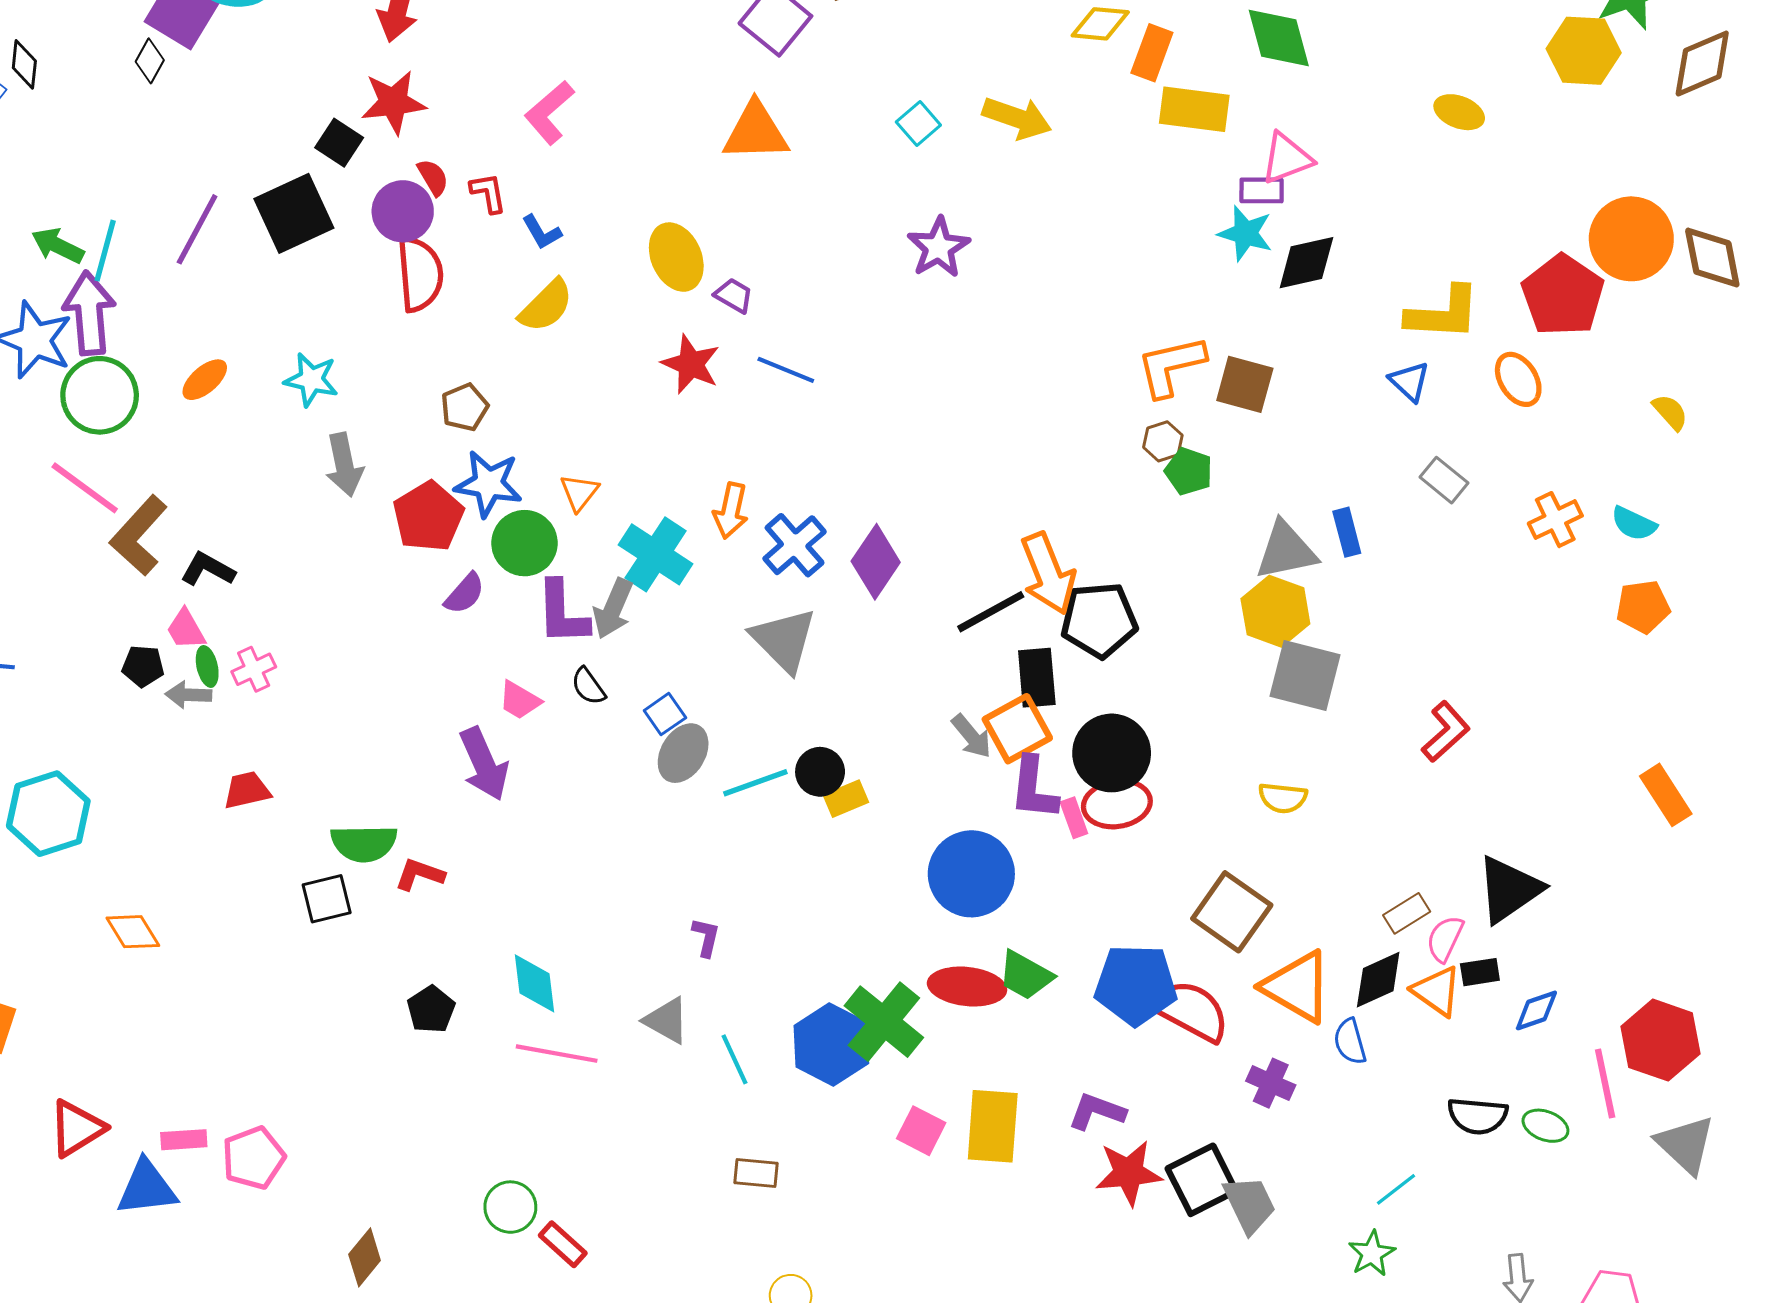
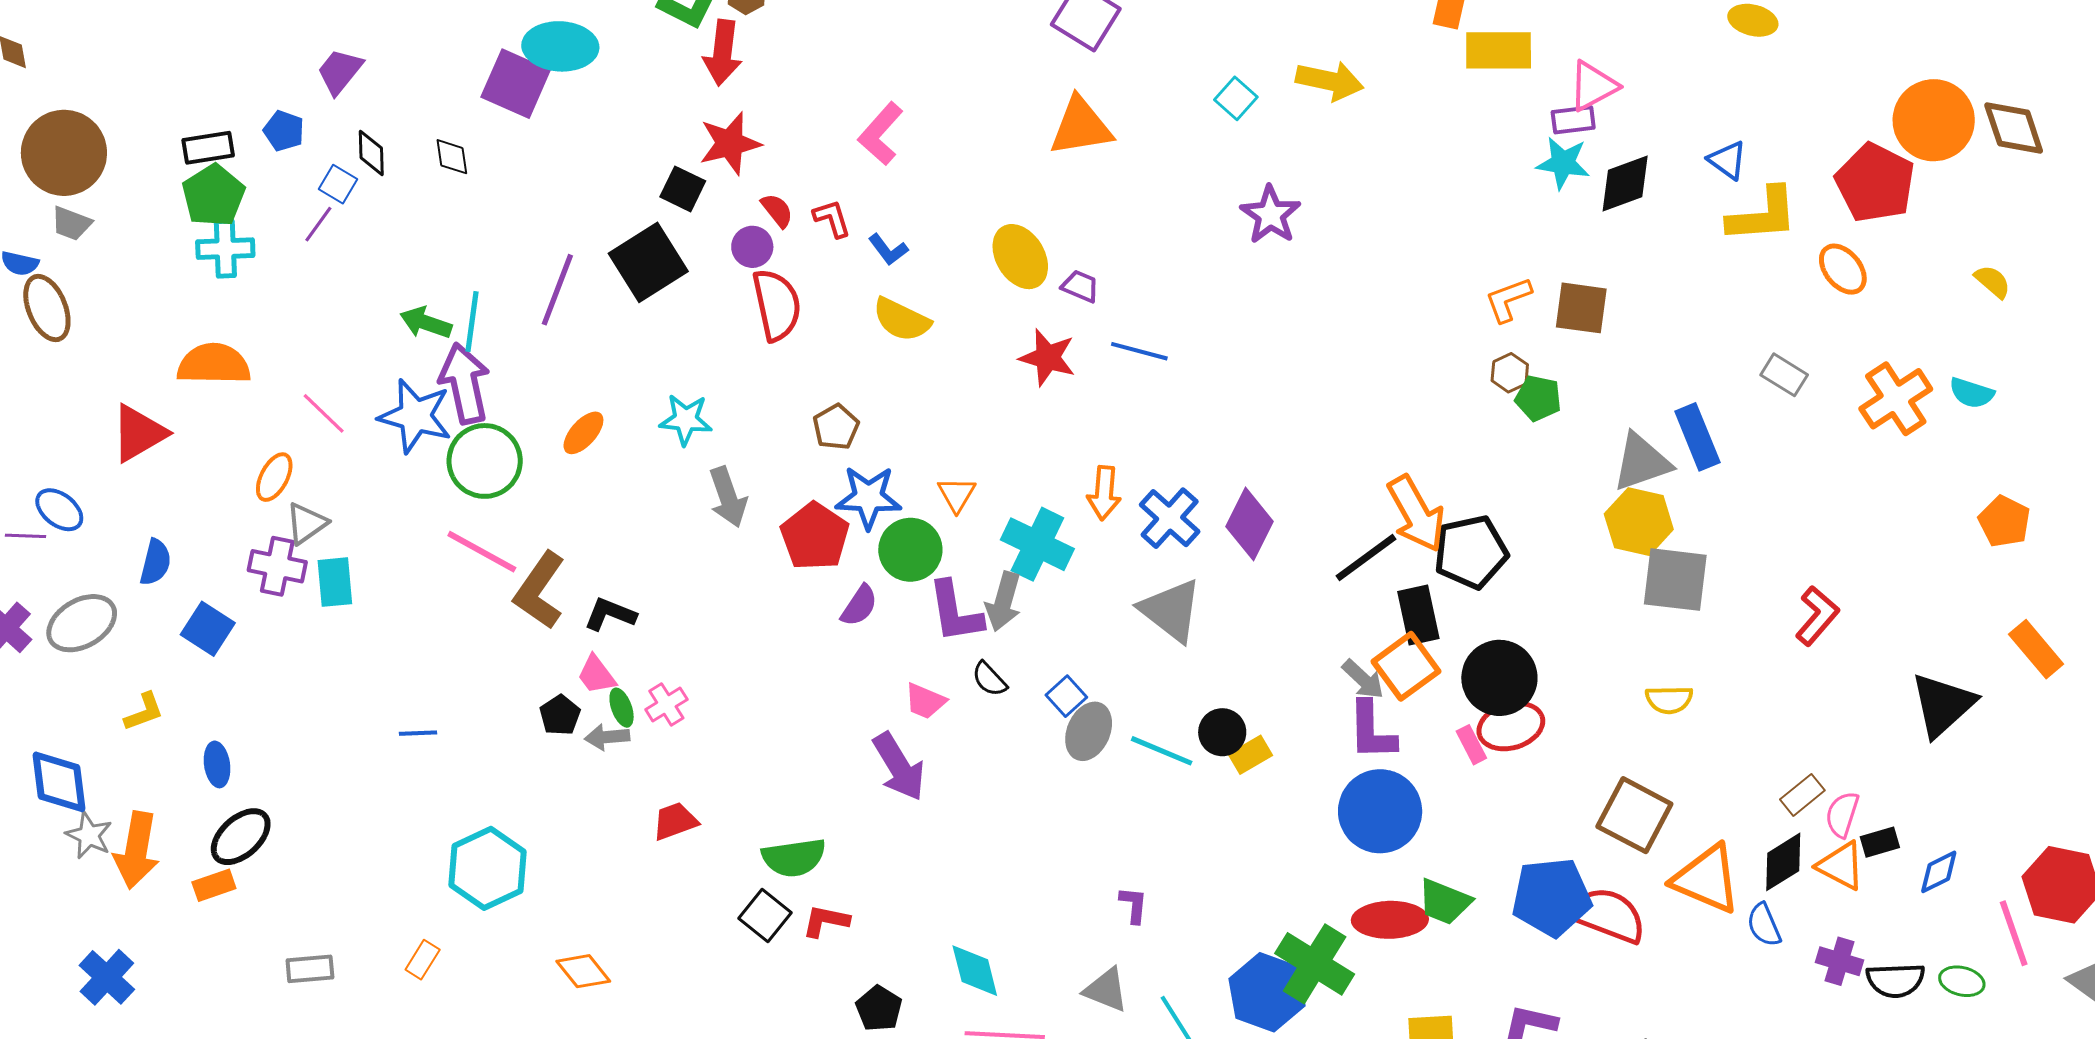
black diamond: (150, 61) -> (452, 157), moved, turned -30
purple circle: (403, 211) -> (752, 247), size x0.7
yellow semicircle: (546, 306) -> (902, 320), turned 78
orange L-shape: (1171, 366) -> (1508, 300), size x0.7
blue triangle: (1409, 381) -> (1727, 160), moved
orange cross: (1555, 520) -> (1896, 399), size x1.4
blue rectangle: (1347, 532) -> (1697, 437), size x1.4
orange pentagon: (1643, 607) -> (2004, 521), moved, turned -30
black pentagon: (143, 666) -> (560, 715), turned -30
cyan line: (755, 783) -> (1162, 751), turned 50
purple L-shape: (1034, 788) -> (1372, 731), moved
red L-shape: (420, 874) -> (826, 921), moved
black triangle: (1509, 889) -> (1943, 705), moved
black square: (327, 899) -> (765, 915), turned -30
purple cross: (1271, 1083) -> (1840, 961), moved

